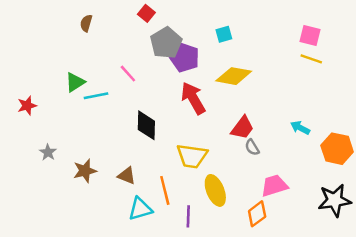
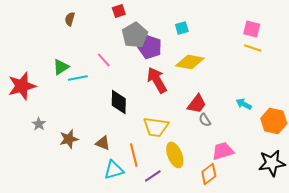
red square: (146, 13) -> (119, 11), turned 32
red star: (27, 106) -> (22, 86), size x1.8
purple line: (188, 216) -> (153, 176), turned 54

